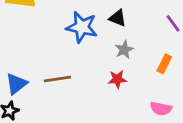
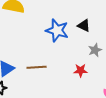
gray star: (124, 50) -> (95, 50), moved

